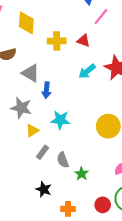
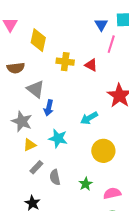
pink line: (101, 17) -> (111, 44), turned -30
cyan arrow: (87, 71) -> (89, 118), moved
green star: (81, 174) -> (86, 184), moved

